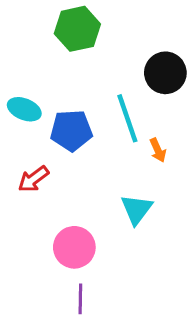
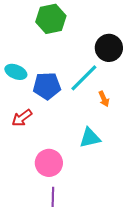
cyan line: (127, 118) -> (84, 78), turned 64
cyan triangle: (137, 209) -> (90, 138), turned 40

